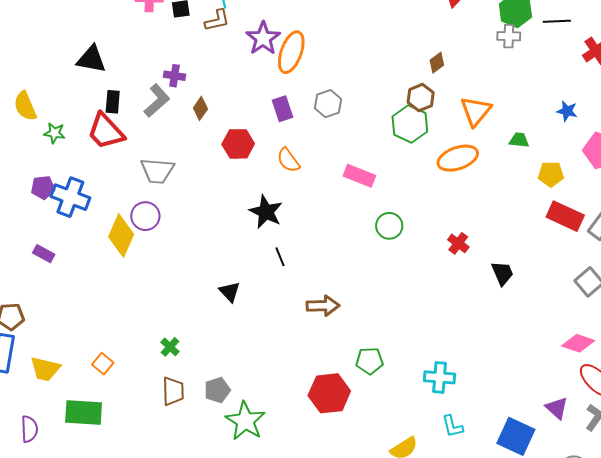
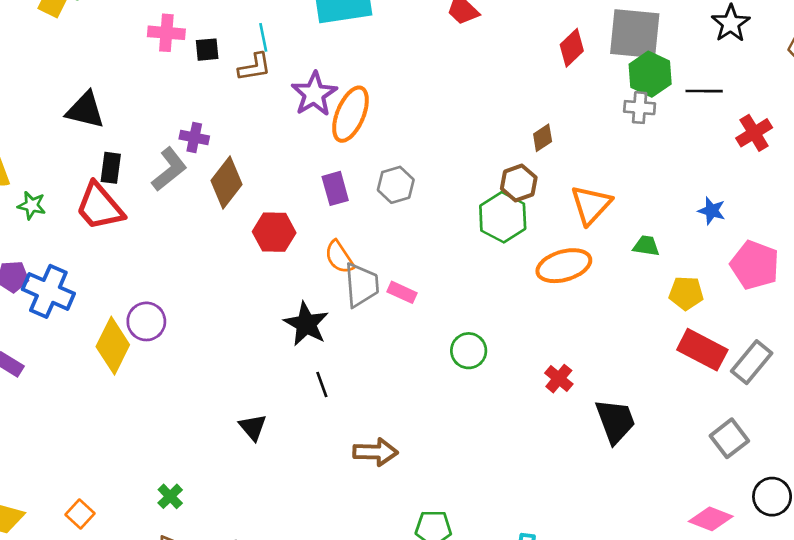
brown diamond: (200, 108) -> (226, 183), size x1.6
gray trapezoid: (157, 171) -> (361, 285), moved, turned -102
pink rectangle: (359, 176) -> (402, 292), moved, size x0.7
black trapezoid: (502, 273) -> (615, 421), size x1.4

